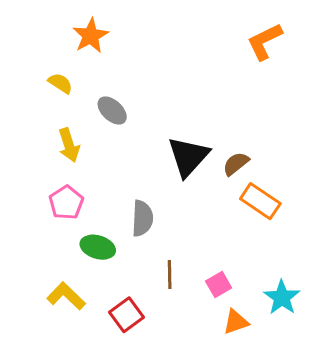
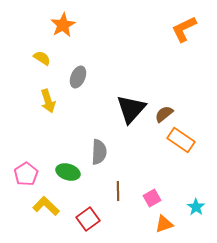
gray ellipse: (112, 111) -> (78, 77), turned 70
pink pentagon: (66, 203) -> (26, 174), moved
cyan star: (282, 297) -> (196, 207), size x0.7

